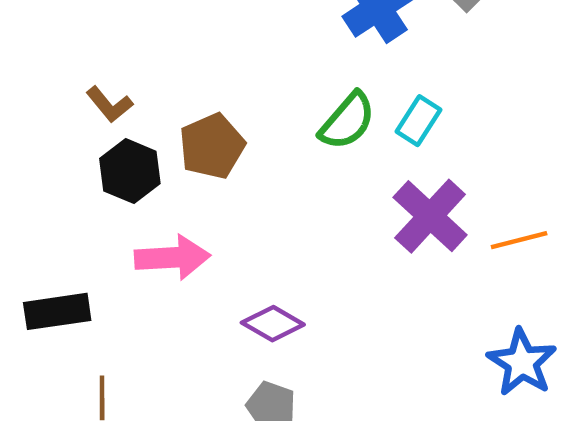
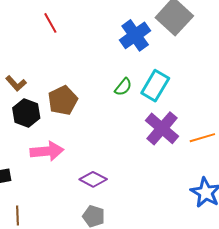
green semicircle: (347, 121) -> (123, 87), size x0.7
cyan rectangle: (418, 121) -> (155, 86), size x1.4

